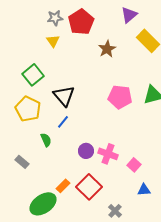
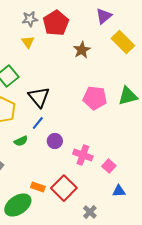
green semicircle: (46, 140) -> (21, 141), turned 88
purple circle: (86, 151) -> (55, 141), moved
orange rectangle: (63, 186) -> (38, 187), turned 64

